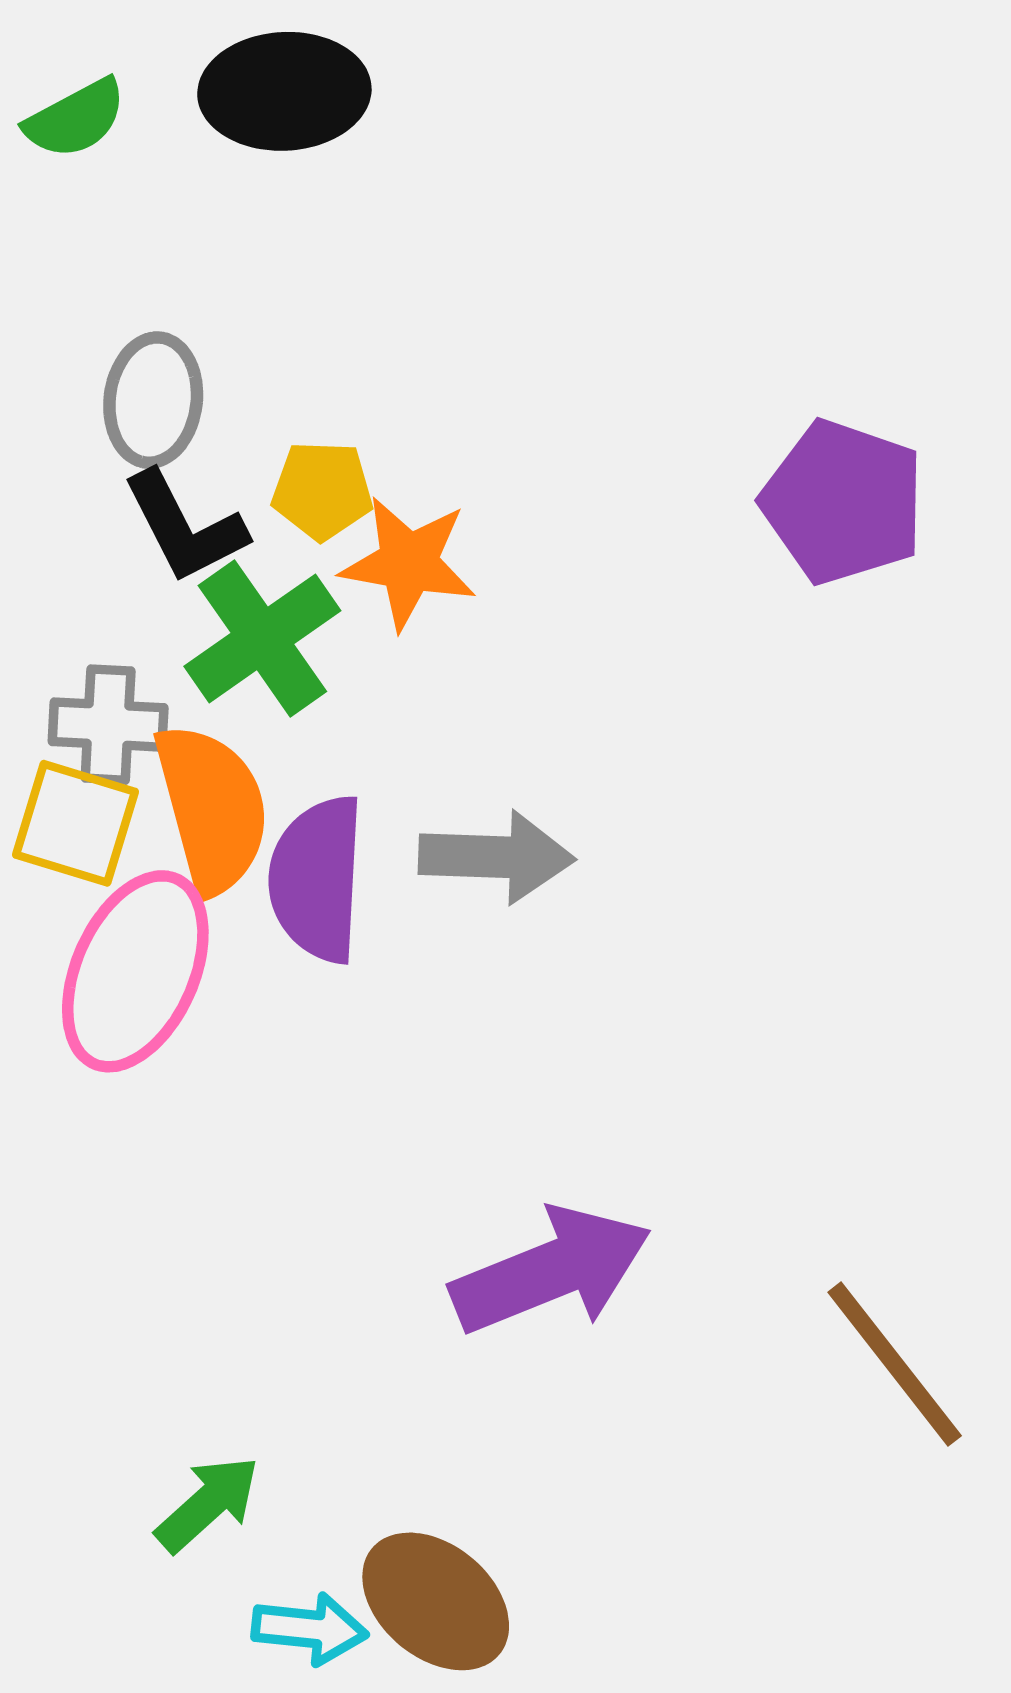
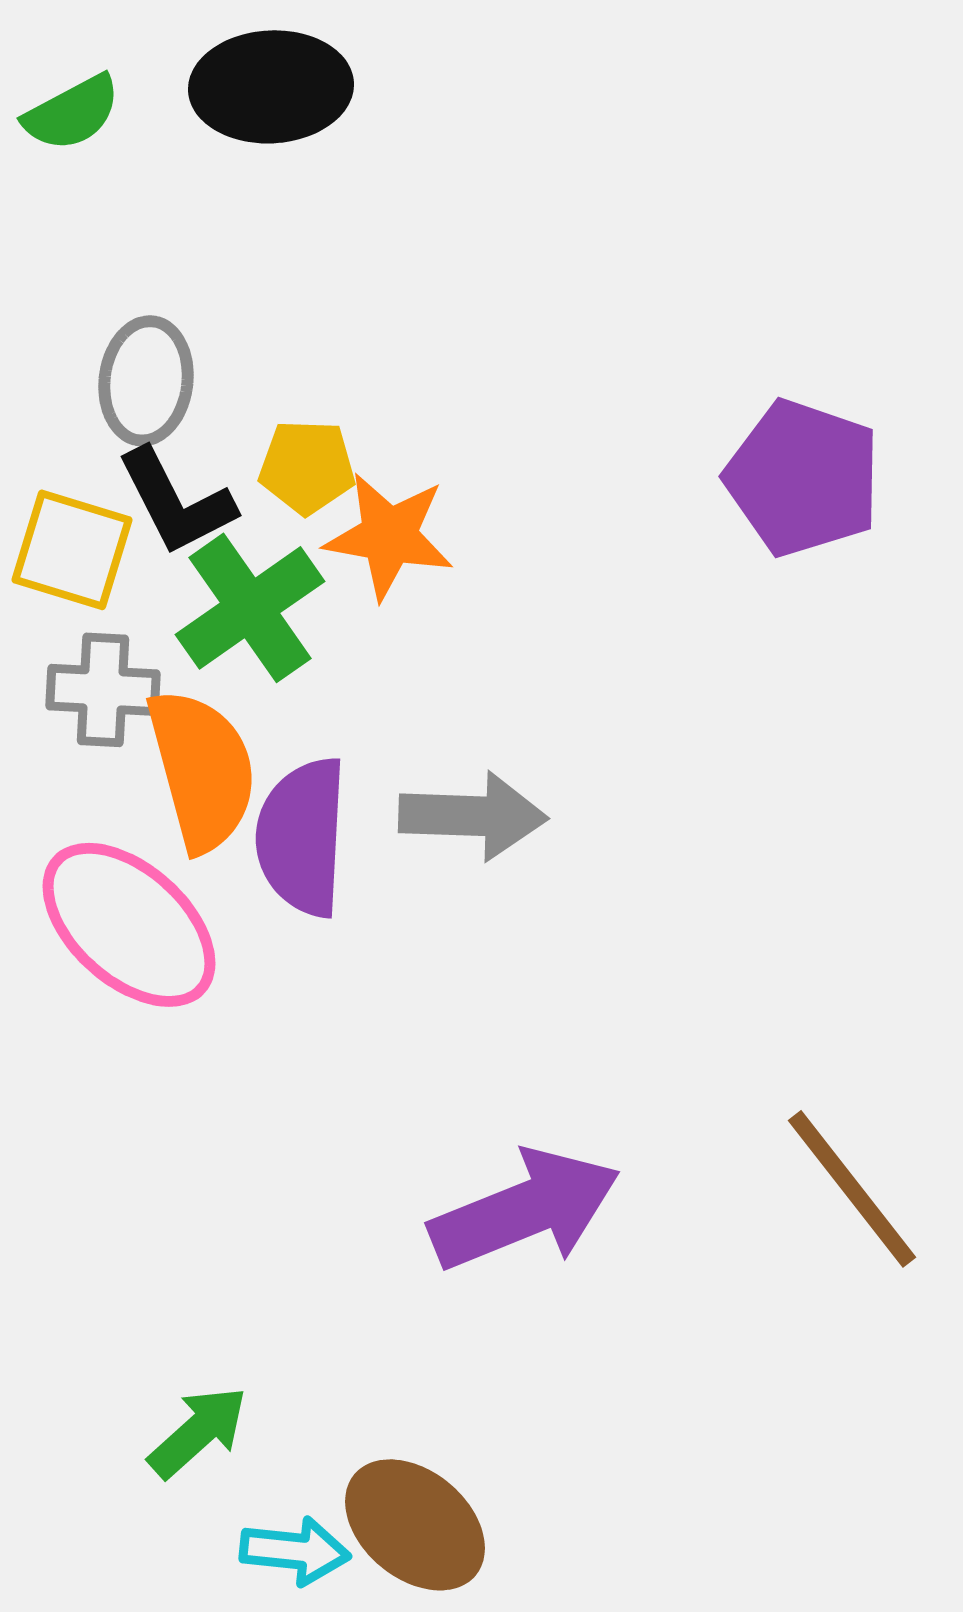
yellow square: (75, 823) -> (72, 550), moved
pink ellipse: (135, 971) -> (129, 925), turned -72
brown line: (895, 1364) -> (852, 1189), moved

